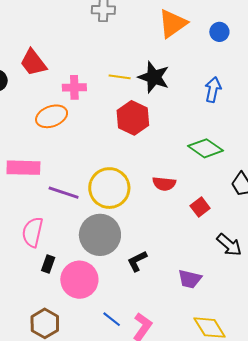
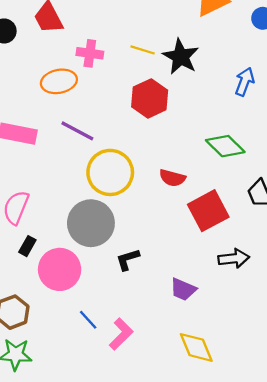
purple line: (64, 193) -> (77, 131), moved
red square: (200, 207) -> (208, 211), size x1.8
black arrow: (229, 245) -> (234, 258), turned -56

